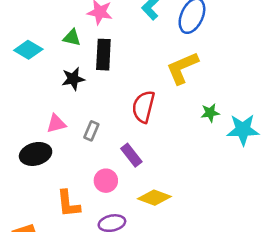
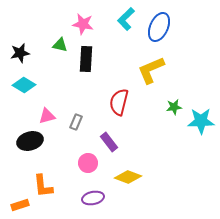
cyan diamond: (28, 50) -> (24, 85), moved
black star: (73, 79) -> (20, 53), moved
orange L-shape: (68, 204) -> (43, 186), moved

